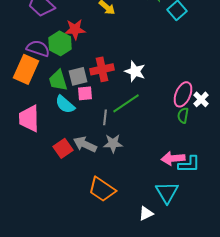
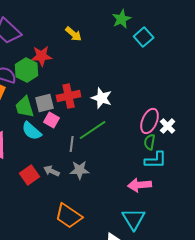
pink square: (85, 93) -> (52, 120), turned 35
gray arrow: (85, 144) -> (52, 171), size x0.7
cyan L-shape: (189, 164) -> (156, 160), moved

